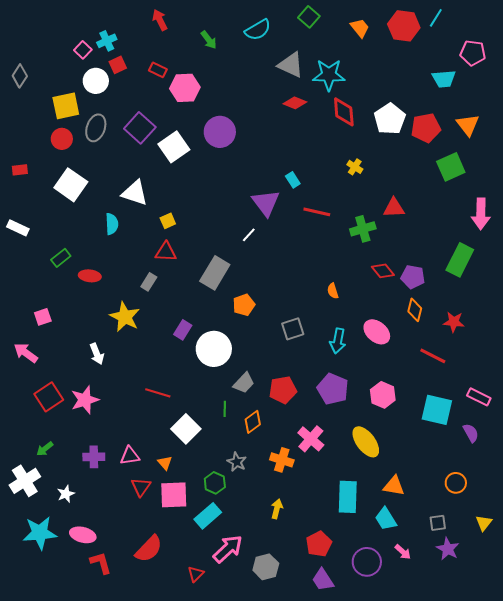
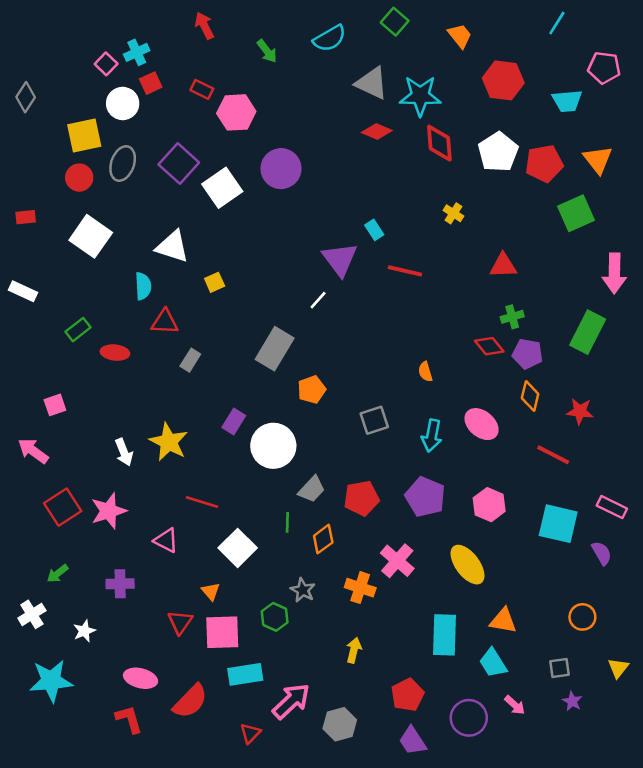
red hexagon: (404, 26) -> (503, 80), moved
green cross: (363, 229) -> (512, 317), moved, size x0.7
red triangle: (166, 252) -> (165, 322), moved
yellow star: (125, 317) -> (169, 442), moved
pink triangle: (130, 456) -> (166, 540), moved, turned 35
white cross: (25, 481) -> (32, 614), size x0.7
cyan rectangle: (208, 516) -> (245, 674), moved, turned 32
pink ellipse: (83, 535) -> (141, 678), moved
purple star: (448, 549) -> (572, 701), size x0.7

